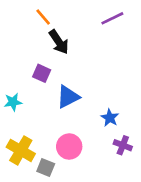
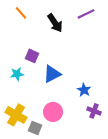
orange line: (43, 17) -> (21, 13), moved
black arrow: (59, 42) -> (55, 23), moved
cyan star: (13, 102) -> (17, 74), moved

